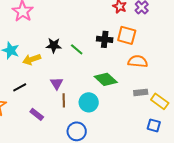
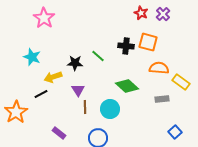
black star: (54, 45) -> (75, 63), moved
yellow arrow: (32, 59) -> (53, 77), moved
yellow rectangle: (160, 101) -> (181, 82), moved
purple rectangle: (37, 114) -> (59, 133), moved
blue square: (154, 125) -> (175, 132), turned 32

